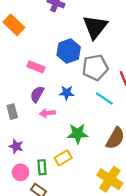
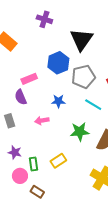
pink rectangle: (36, 67) -> (29, 79), turned -42
purple semicircle: (37, 94) -> (21, 97), moved, turned -49
green star: (78, 134) -> (80, 132), moved
green rectangle: (42, 167) -> (34, 164), moved

